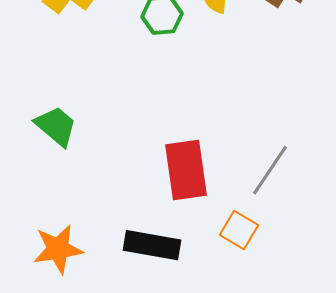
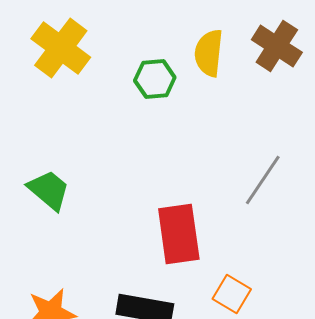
gray line: (270, 170) -> (263, 180), moved

